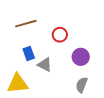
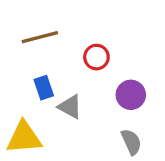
gray semicircle: (82, 85) -> (131, 142), turned 133

